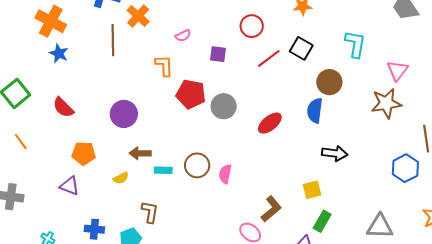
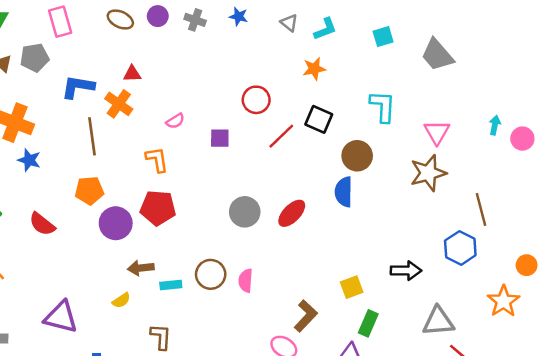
red pentagon: (191, 94) -> (158, 208), moved
gray circle: (224, 106) -> (245, 212), moved
orange pentagon: (84, 153) -> (89, 191), moved
black arrow: (335, 153) -> (406, 271), moved
purple triangle: (70, 186) -> (61, 317), size x1.4

